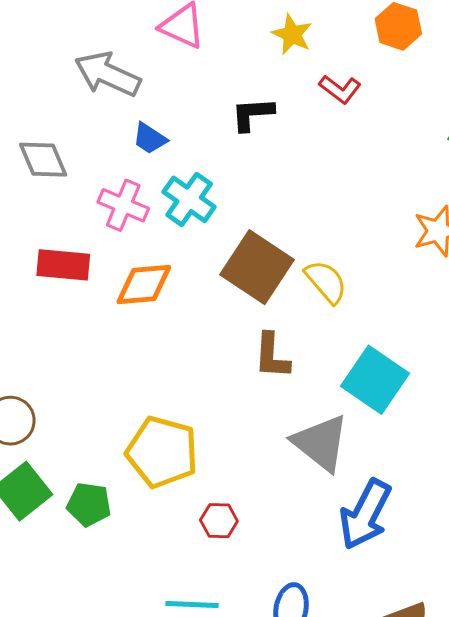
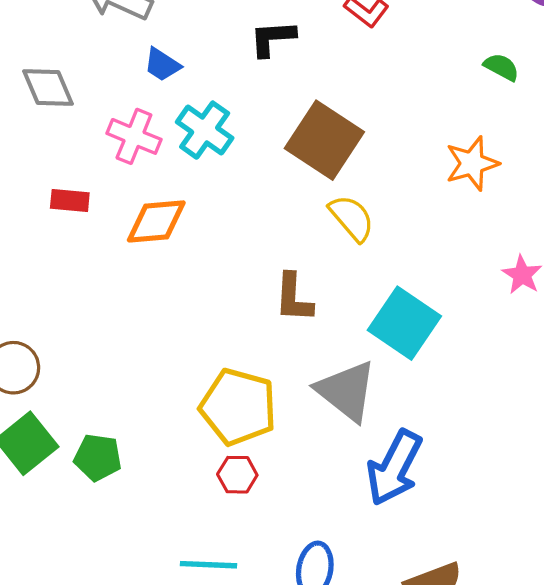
red rectangle: (63, 265) -> (70, 201), size x0.7
brown square: (257, 267) -> (324, 140), moved
yellow pentagon: (162, 452) -> (238, 407), moved

